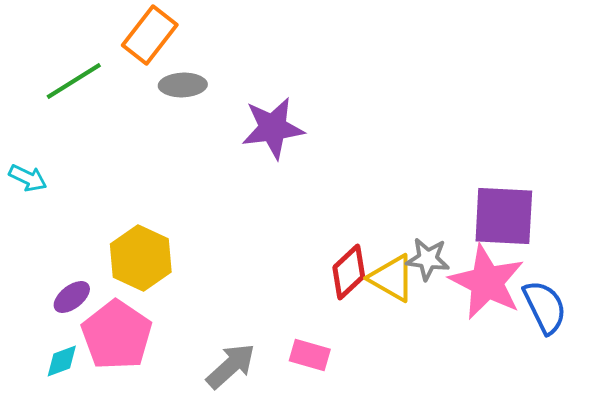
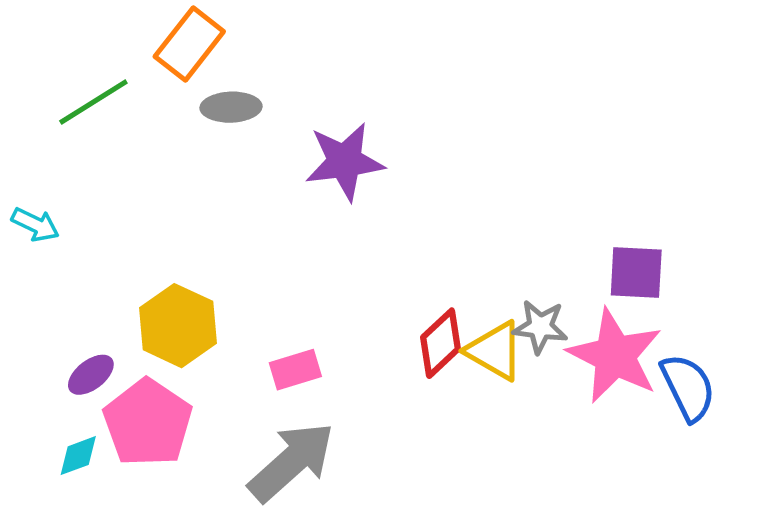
purple square: (504, 216) -> (636, 272), size x0.7
pink rectangle: (310, 355) -> (295, 370), moved, turned -33
gray arrow: (231, 366) -> (292, 462), size x1.4

